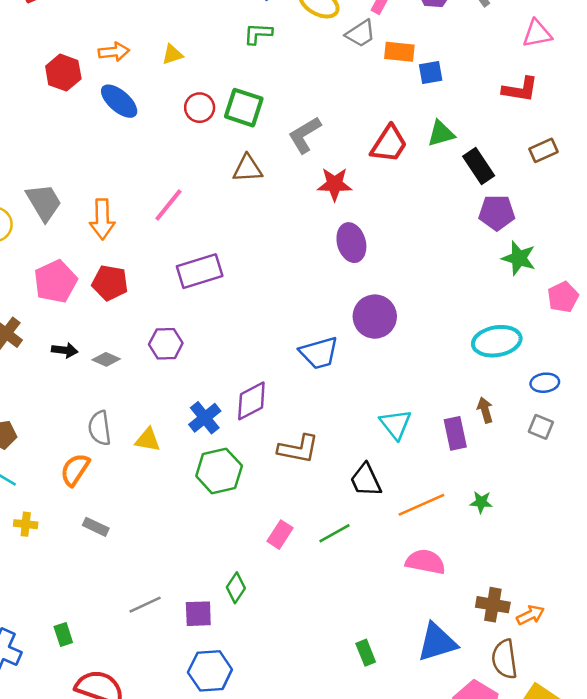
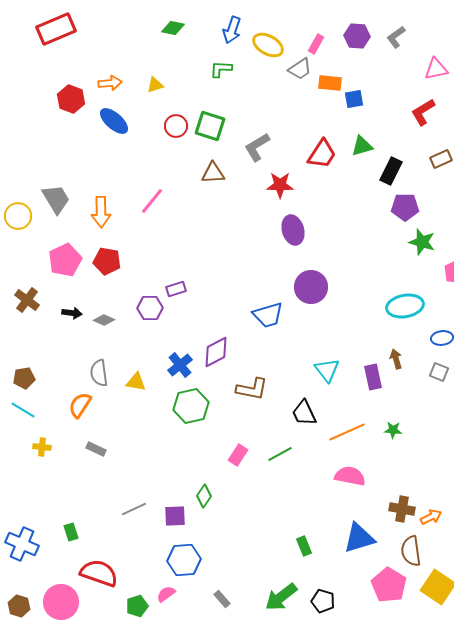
red L-shape: (520, 89) -> (423, 112), turned 140
black rectangle: (479, 166) -> (391, 171), turned 60
purple rectangle: (200, 271) -> (176, 289), moved, size x0.6

